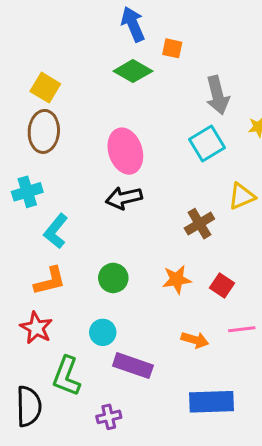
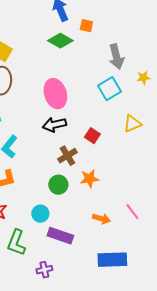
brown cross: (199, 224) -> (67, 156), moved
green circle: (113, 278) -> (58, 185), moved
red square: (222, 286) -> (92, 136), moved
pink line: (242, 329) -> (132, 212), turned 60

